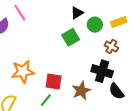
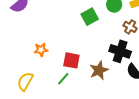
orange star: (23, 72) -> (41, 50), size x0.6

